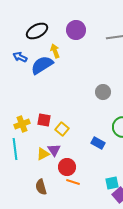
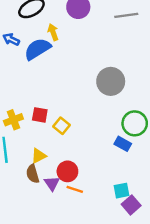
gray circle: (103, 92) -> (111, 81), size x1.5
blue rectangle: (98, 143) -> (123, 144), moved
purple triangle: (54, 150) -> (52, 183), moved
brown semicircle: (41, 187) -> (33, 174), moved

